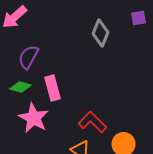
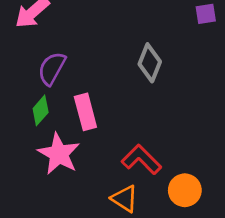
gray diamond: (100, 33) -> (150, 63), moved
green diamond: (20, 87) -> (41, 110), turned -65

